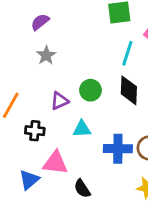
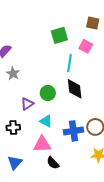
cyan triangle: (82, 129) -> (46, 121), turned 40
pink triangle: (55, 163) -> (42, 144), moved

